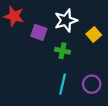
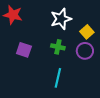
purple square: (39, 32) -> (24, 50), moved
purple circle: (92, 84) -> (85, 51), moved

